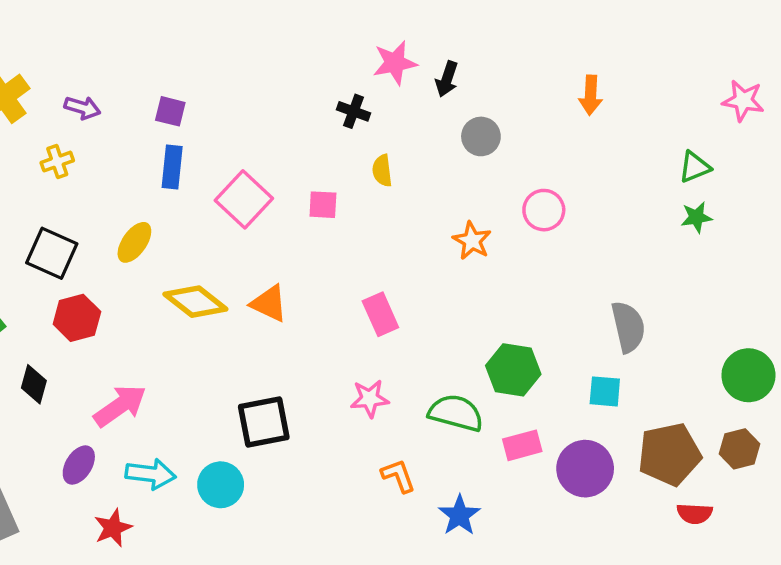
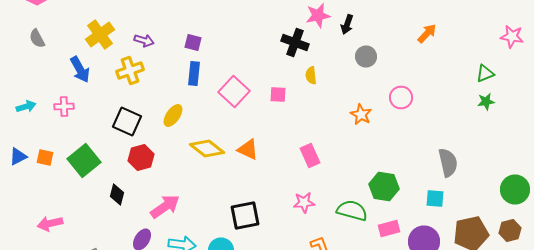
orange arrow: (590, 95) -> (427, 34), turned -140
black cross: (353, 111) -> (295, 42), size x1.5
yellow cross: (57, 162) -> (130, 70), size x1.5

